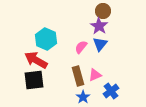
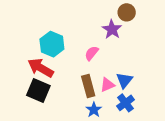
brown circle: (103, 11) -> (127, 12), moved
blue triangle: (100, 44) -> (124, 80), moved
black square: (34, 80) -> (38, 90), turned 30

